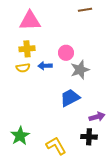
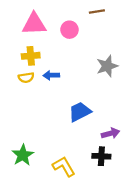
pink circle: (66, 53) -> (69, 30), moved
gray star: (80, 70) -> (107, 66), moved

